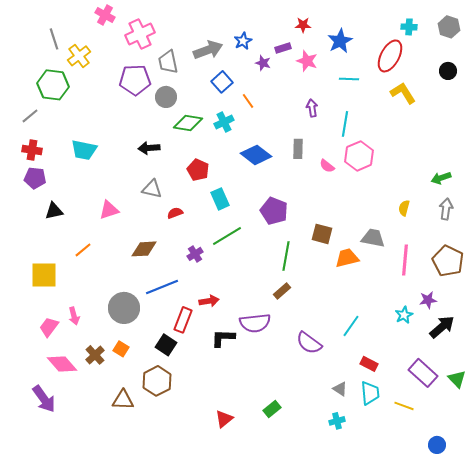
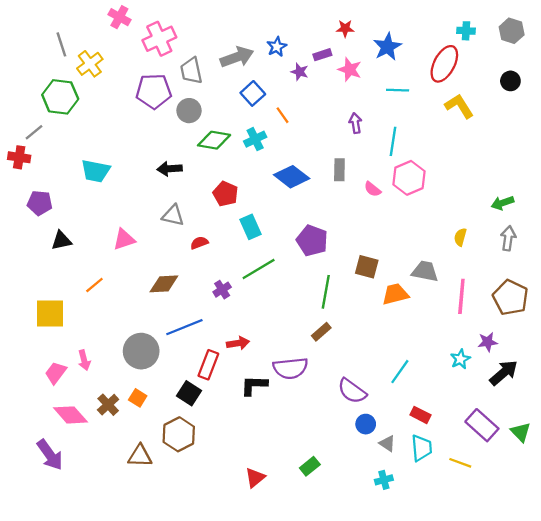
red cross: (32, 150) -> (19, 157), moved
blue circle: (437, 445) -> (366, 424), moved

